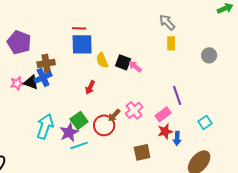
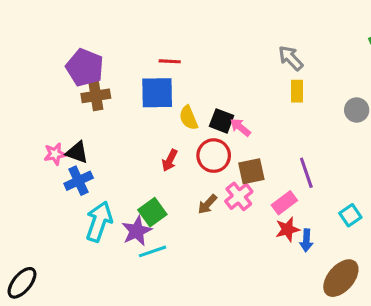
red line: (79, 28) -> (170, 61), moved
purple pentagon: (19, 42) -> (85, 68), moved
brown cross: (46, 63) -> (96, 96), moved
blue cross: (43, 77) -> (79, 181), moved
red circle: (104, 125) -> (214, 156), moved
brown square: (142, 152) -> (251, 171), moved

